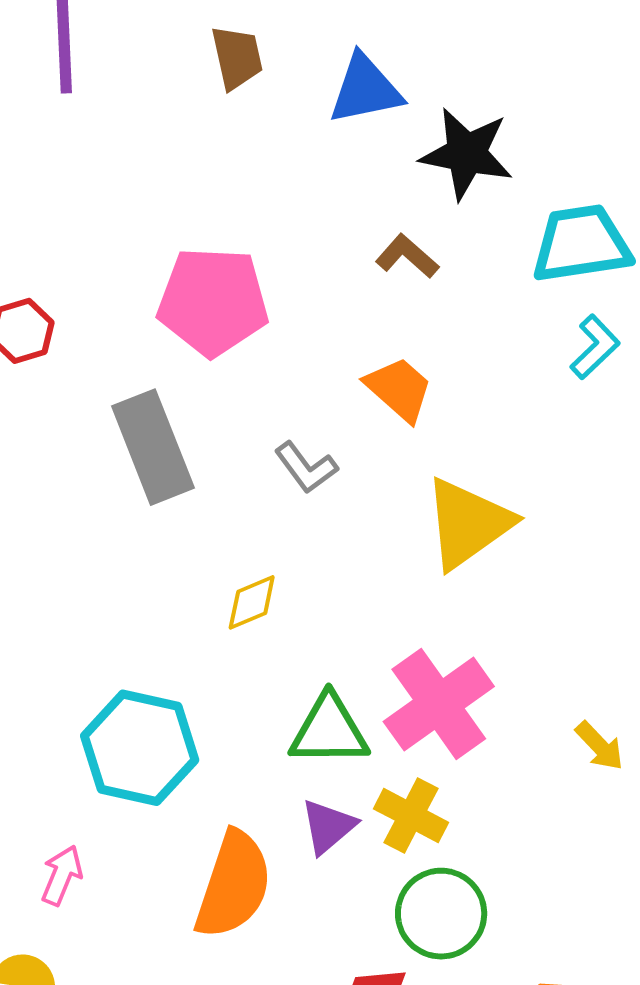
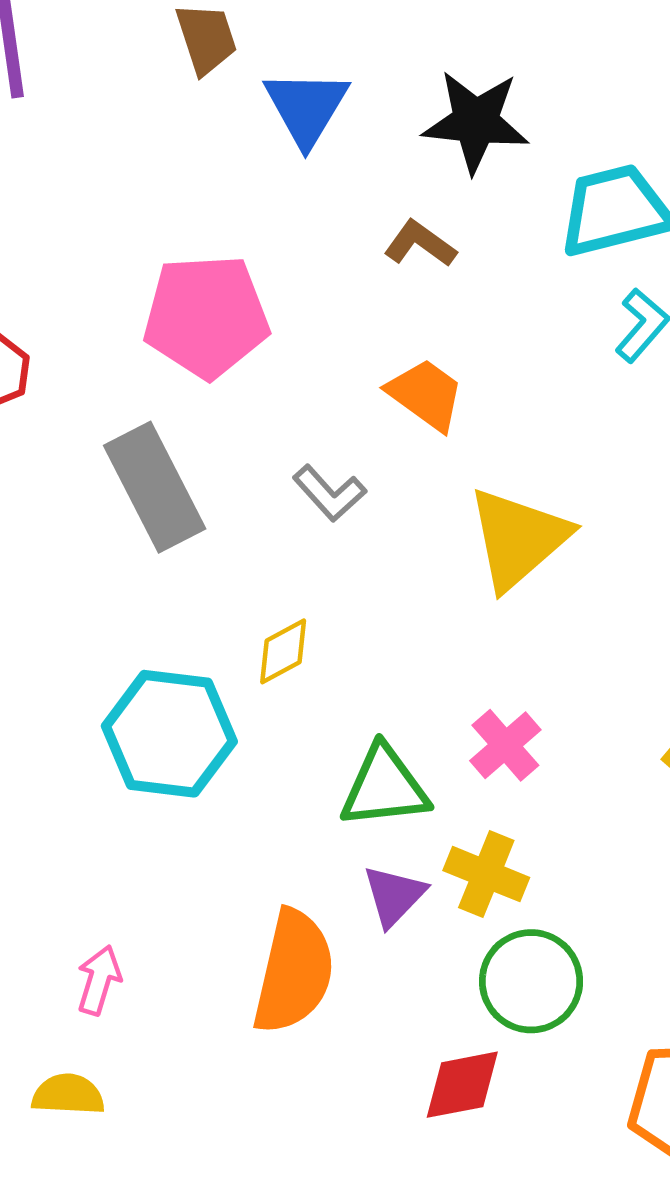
blue triangle: (365, 89) -> (306, 107), moved, turned -42
pink cross: (439, 704) -> (505, 745), size x0.6
cyan hexagon: (140, 748) -> (169, 734), moved

